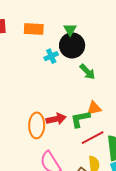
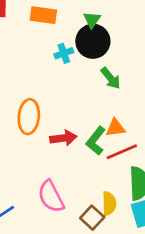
green L-shape: (80, 119) -> (96, 141), turned -45
orange ellipse: (37, 125) -> (29, 117), moved
red line: (93, 138) -> (122, 152), moved

